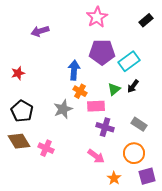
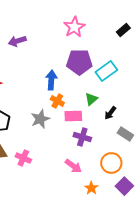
black arrow: (133, 86) -> (110, 113), moved
gray rectangle: (139, 124) -> (125, 134), moved
purple square: (147, 176) -> (124, 186), turned -30

